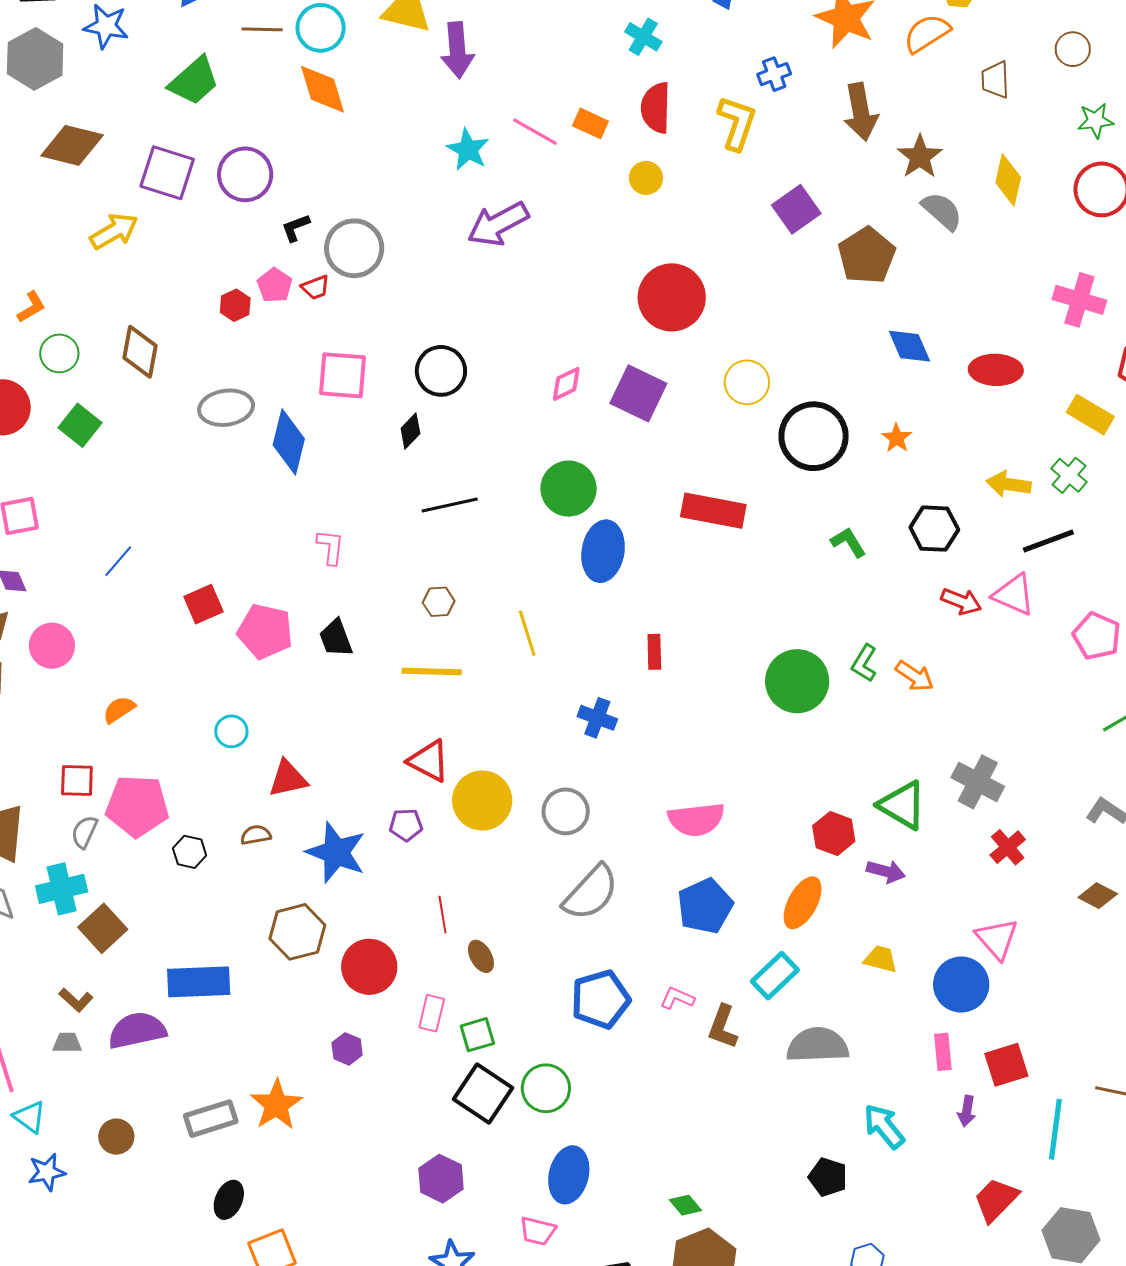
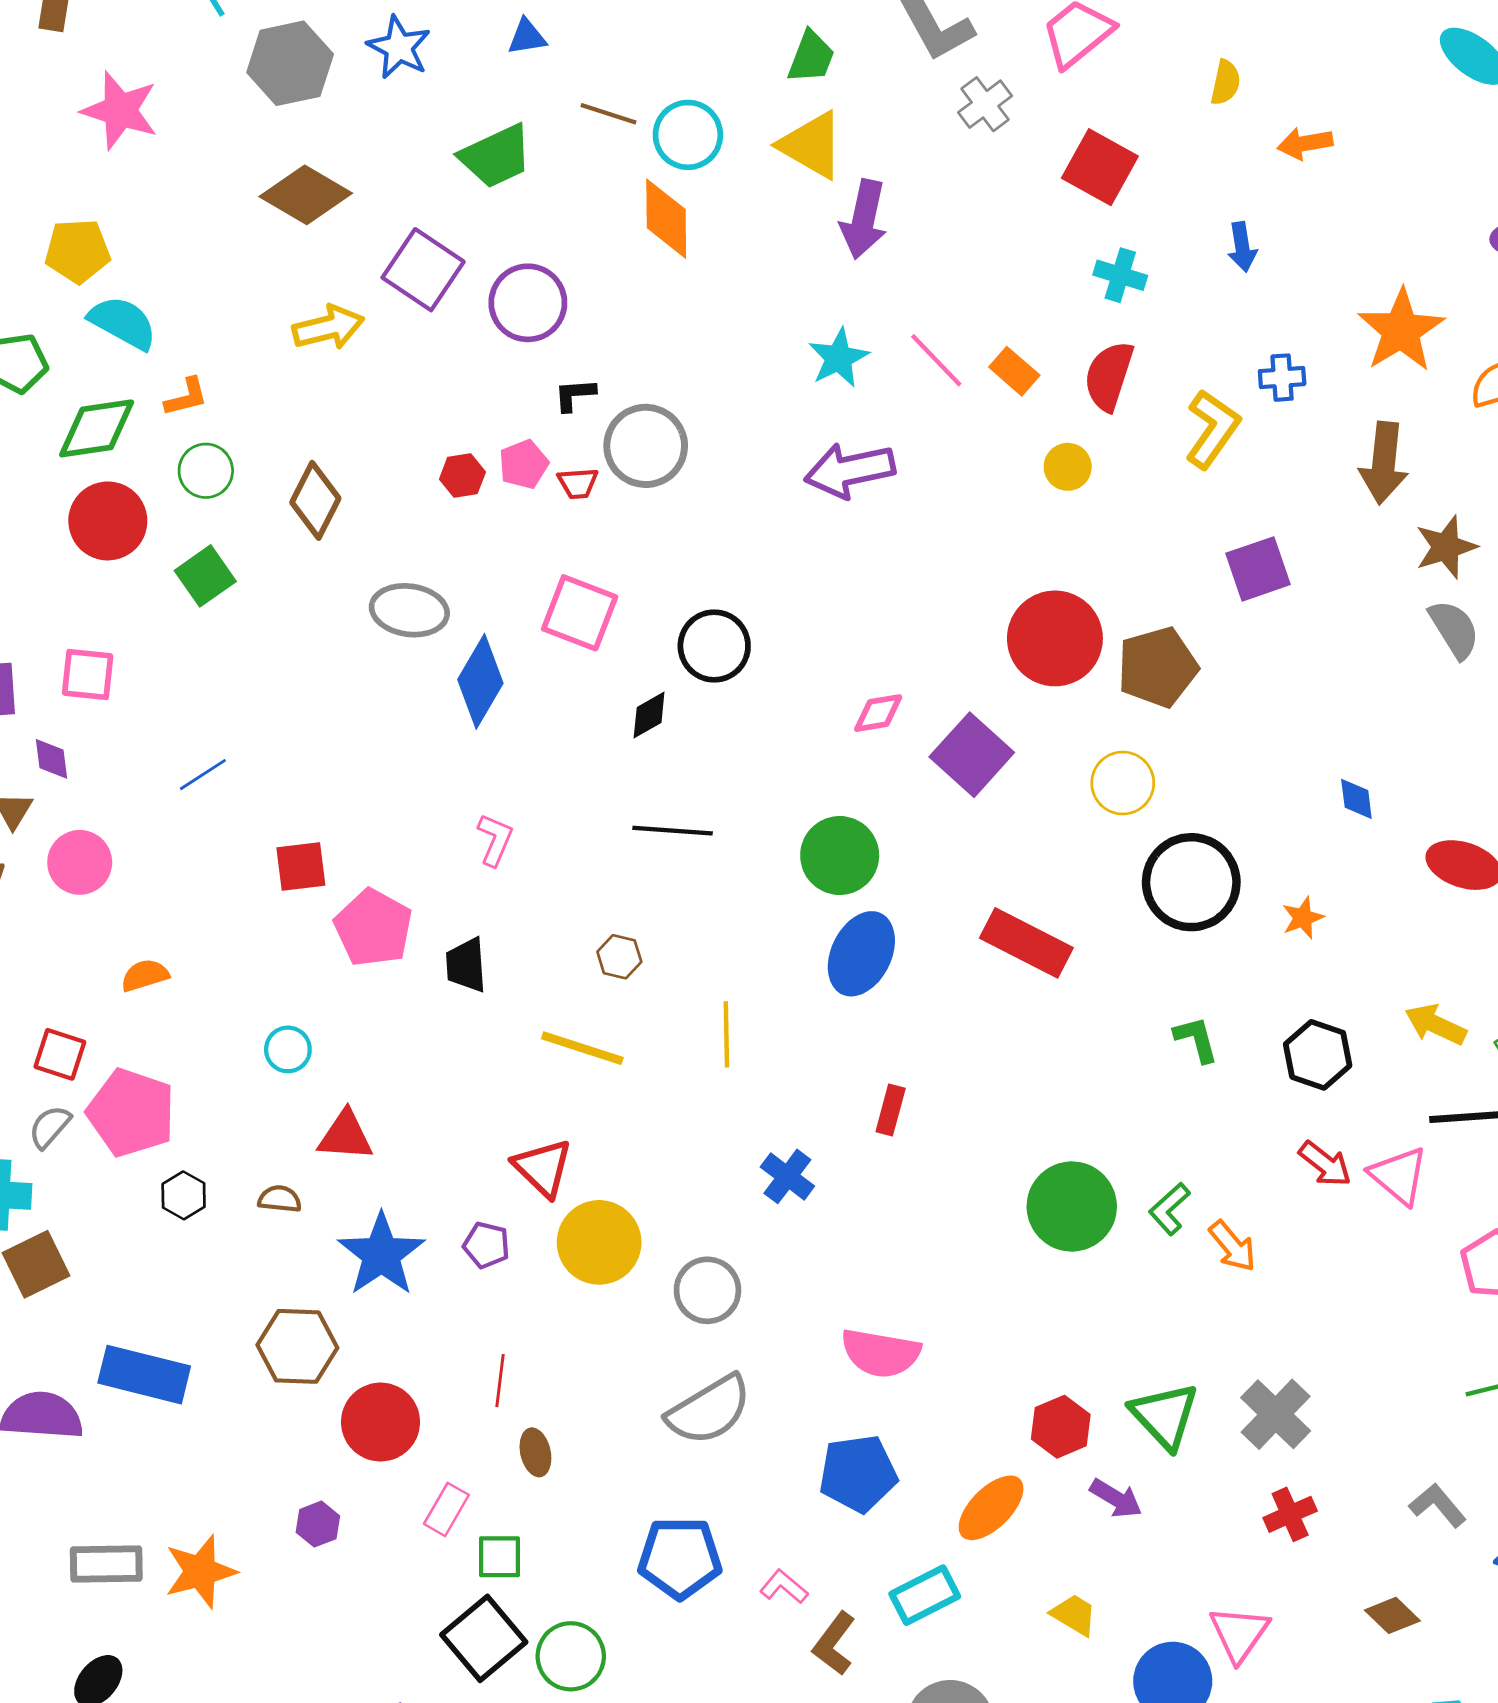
cyan cross: (643, 37) -> (1120, 275), turned -30
brown pentagon: (867, 255) -> (1158, 667), moved
blue diamond: (909, 346) -> (1356, 799), size x0.7

